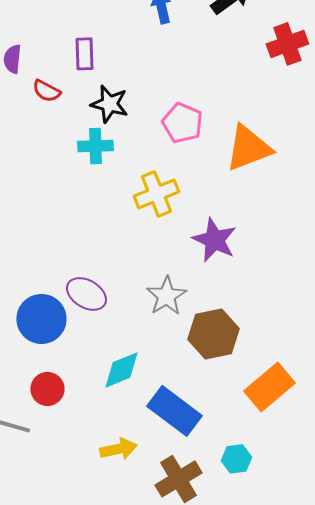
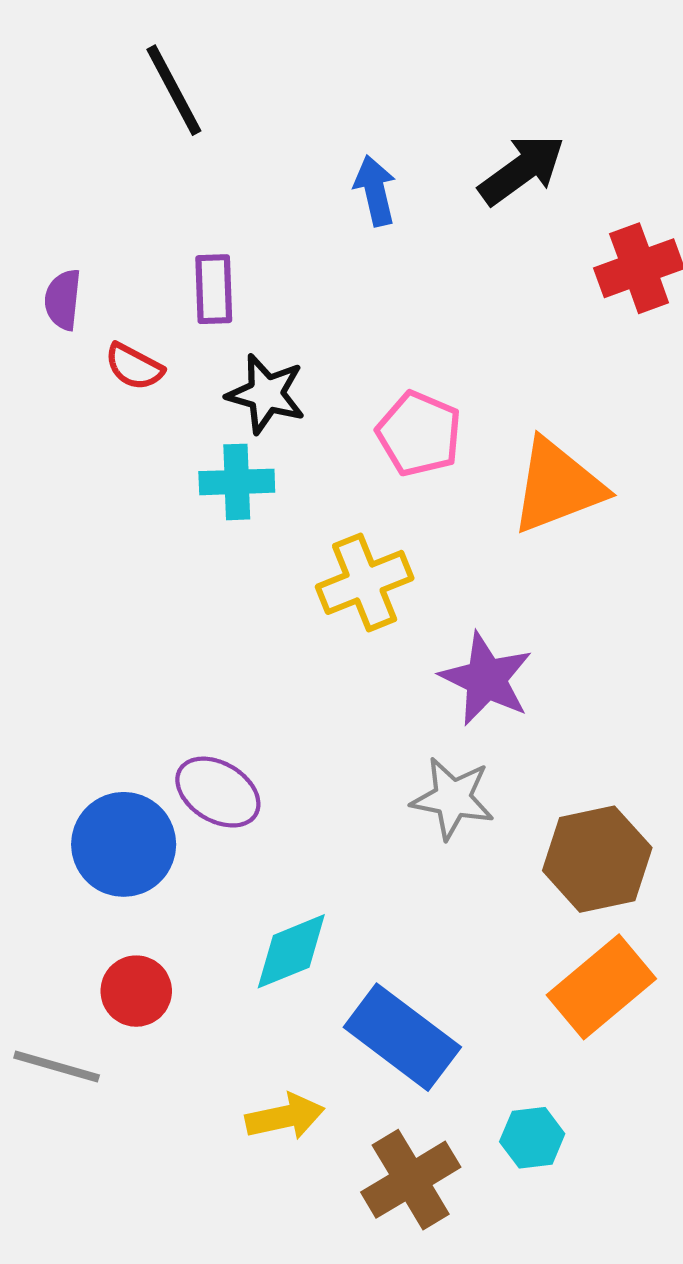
gray star: (166, 296) -> (453, 798), moved, turned -30
brown hexagon: (213, 334) -> (597, 859), moved

